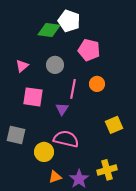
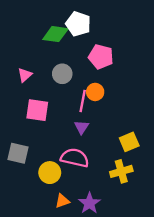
orange circle: (97, 84) -> (95, 92), moved
purple triangle: (62, 109) -> (82, 127), moved
yellow cross: (107, 170) -> (121, 171), moved

